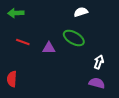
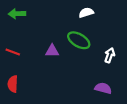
red line: (23, 42) -> (13, 52), moved
white arrow: (99, 62) -> (110, 55), moved

